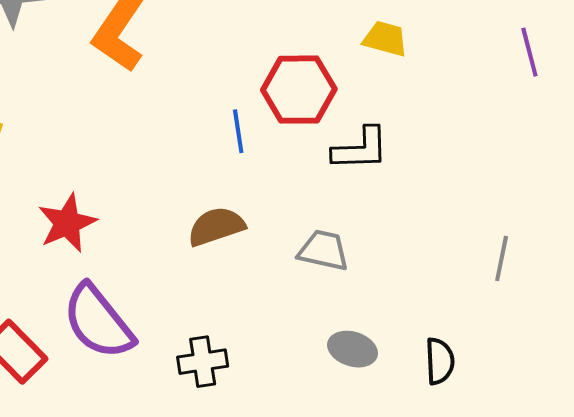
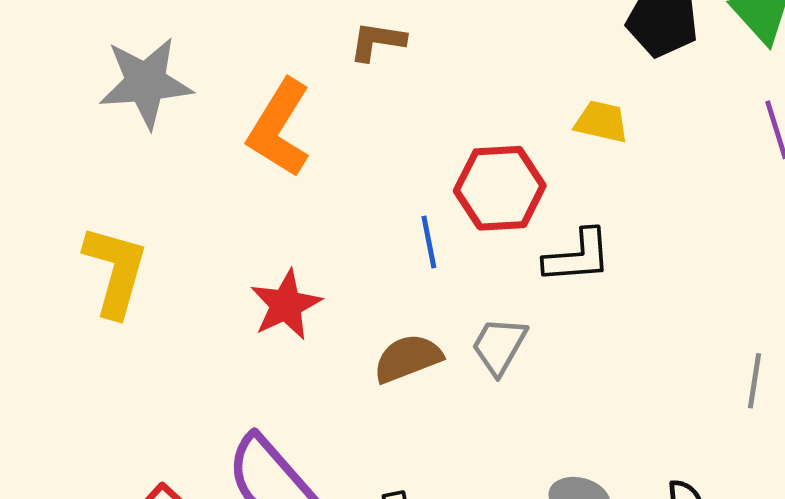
red star: (67, 223) -> (286, 305), moved
gray trapezoid: (323, 250) -> (499, 346), moved, turned -70

